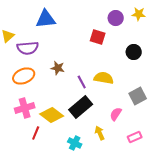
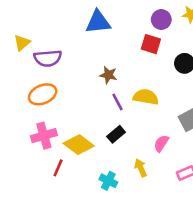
blue triangle: (46, 19) -> (98, 22), moved
red square: (98, 37) -> (151, 44), moved
brown star: (58, 68) -> (108, 75), moved
black rectangle: (81, 107) -> (116, 134), size x0.6

